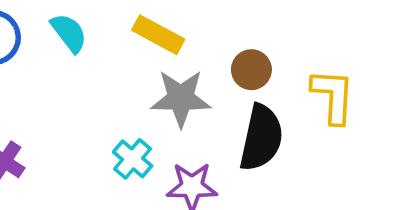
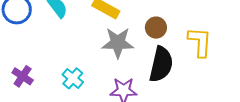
cyan cross: (133, 159) -> (73, 78), moved

